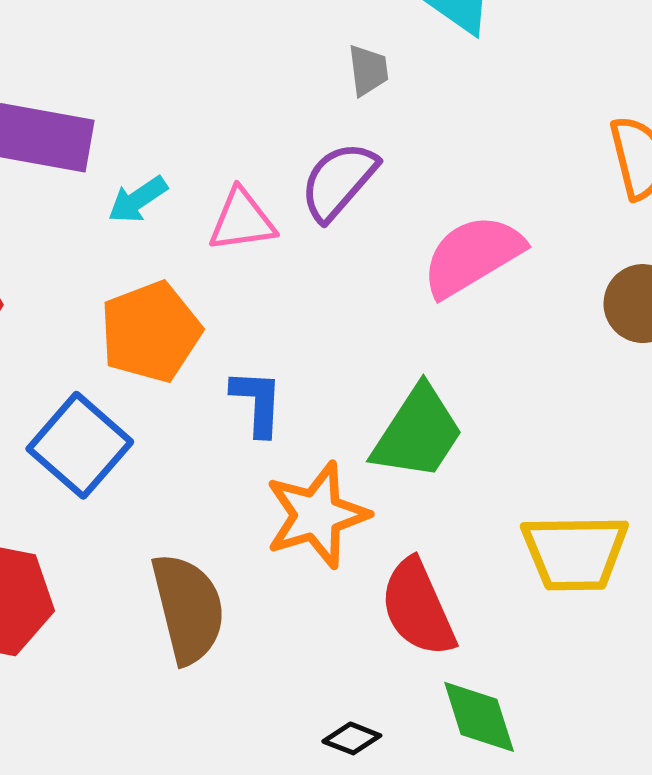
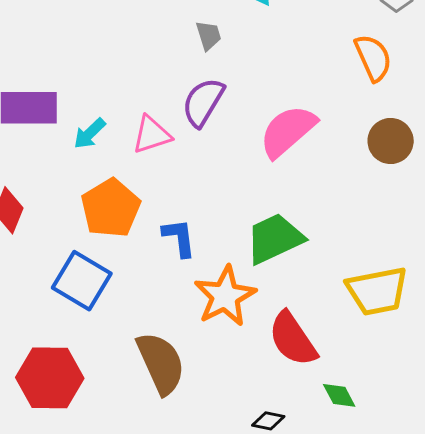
green trapezoid: (418, 433) -> (275, 239), turned -138
green diamond: (479, 717) -> (339, 395), size x0.7

